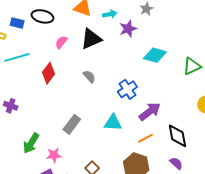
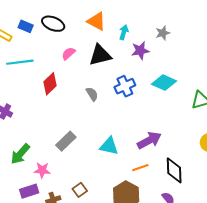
cyan arrow: (110, 14) -> (124, 32), turned -72
blue cross: (127, 89) -> (125, 86), moved

